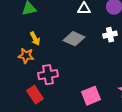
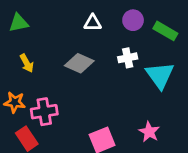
orange star: (26, 56) -> (15, 102), moved

